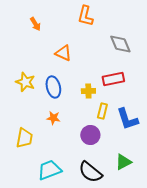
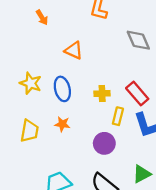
red rectangle: (113, 79) -> (137, 93), moved, turned 60
yellow trapezoid: (24, 138) -> (29, 131), moved

